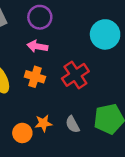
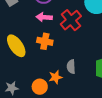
red cross: (75, 75) -> (71, 20), moved
gray semicircle: (73, 124) -> (71, 67), moved, turned 32

